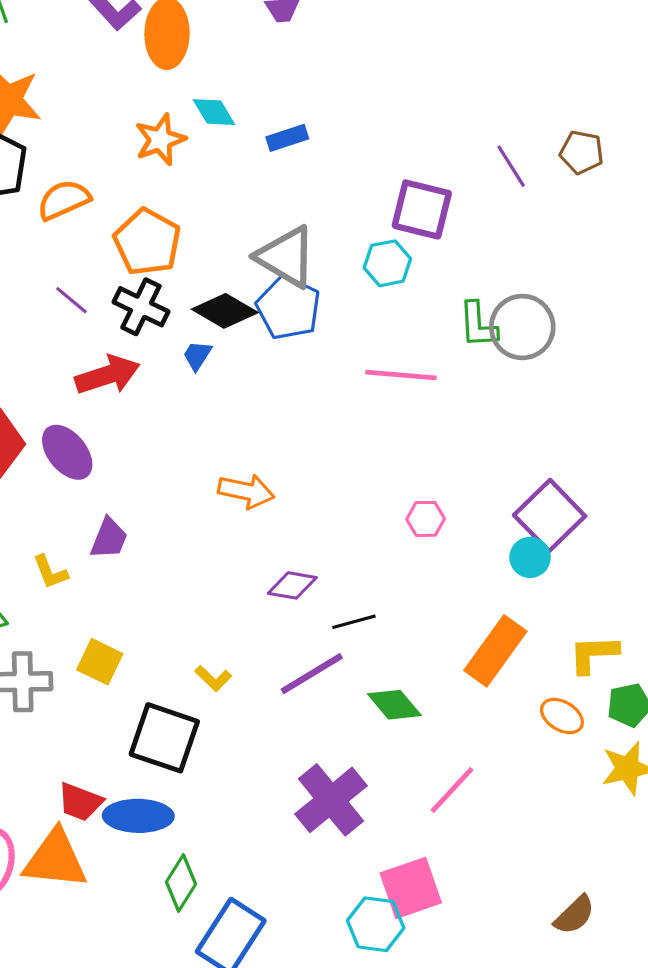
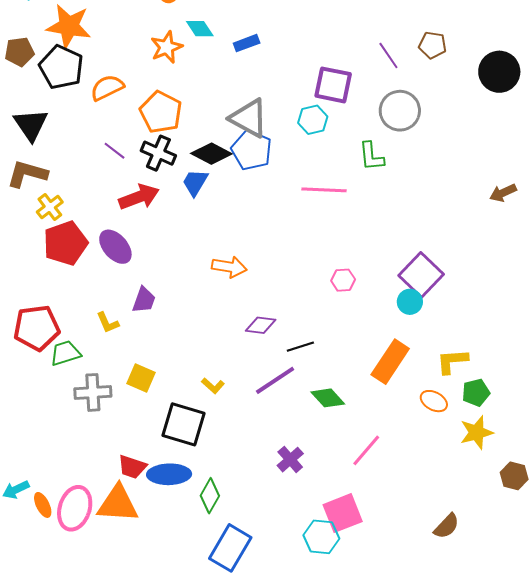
gray circle: (522, 327) -> (400, 111), moved
blue trapezoid: (197, 356) -> (195, 183), size x1.4
purple cross: (331, 800) -> (290, 460), size x0.6
green diamond: (181, 883) -> (210, 496), moved

